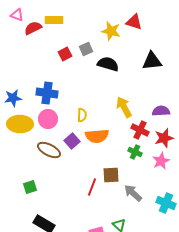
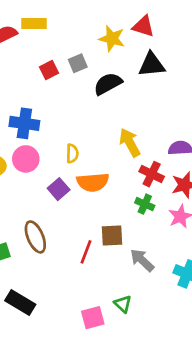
black triangle: (152, 61) -> (152, 65), moved
black semicircle: (108, 64) -> (108, 84), turned -45
brown ellipse: (49, 150) -> (35, 237), moved, turned 40

